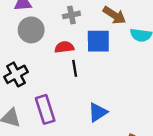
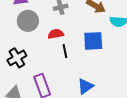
blue square: (98, 41) -> (93, 41), moved

